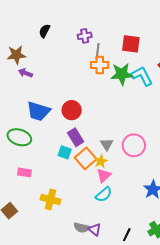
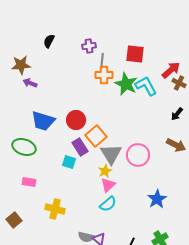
green star: (122, 74) -> (126, 84), turned 30
gray triangle: (107, 144) -> (111, 154), size x1.6
orange square: (86, 158) -> (96, 136), moved

